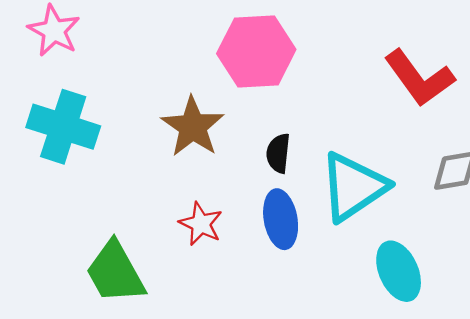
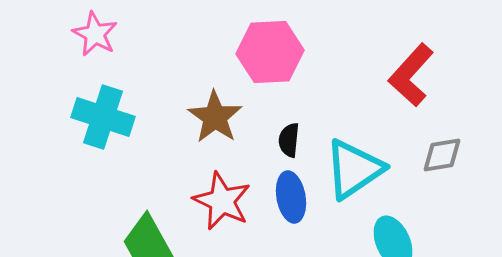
red L-shape: (419, 78) -> (411, 75), turned 78
red star: (201, 224) -> (222, 201), size x1.5

